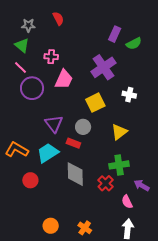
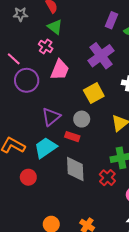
green triangle: (22, 45) -> (55, 27), moved
pink cross: (51, 57) -> (46, 46), turned 32
purple triangle: (54, 124) -> (51, 117), turned 30

